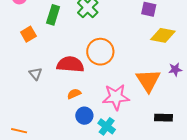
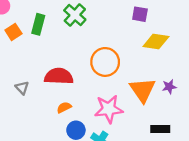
orange square: (28, 34) -> (13, 32), moved
orange circle: (100, 52) -> (105, 62), moved
purple star: (175, 69) -> (169, 87), moved

